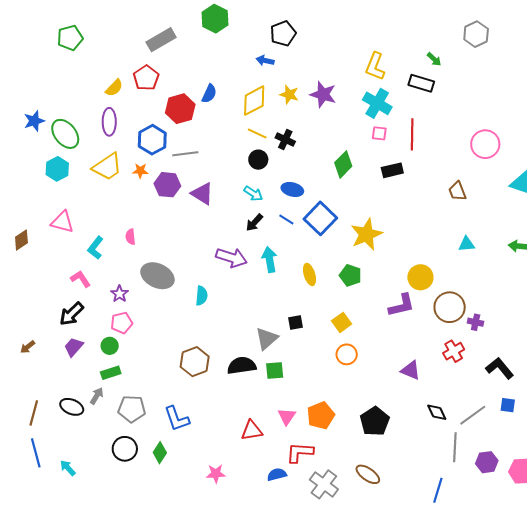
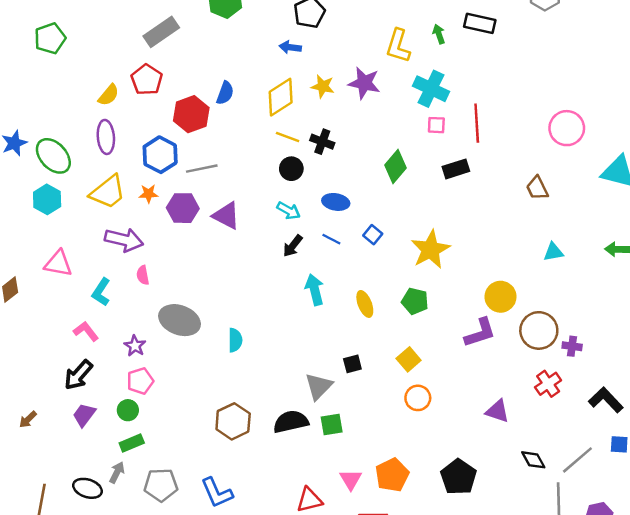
green arrow: (434, 59) -> (439, 34), moved, turned -147
yellow L-shape: (375, 66) -> (398, 46), moved
black rectangle: (421, 83) -> (480, 23), moved
blue square: (320, 218) -> (373, 235), size x0.5
purple arrow: (231, 258) -> (124, 240), moved

